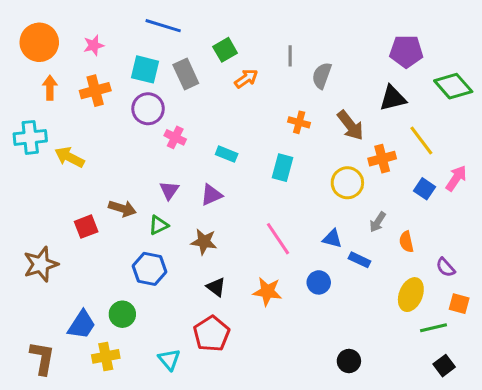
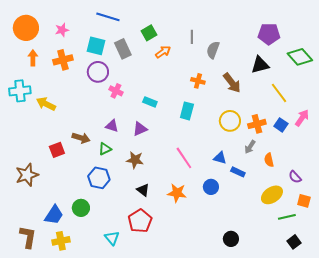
orange cross: (382, 159) -> (257, 124), moved
purple triangle: (169, 190) -> (112, 126), turned -48
yellow ellipse: (411, 295) -> (272, 195), turned 35
yellow cross: (106, 356) -> (61, 241), moved

